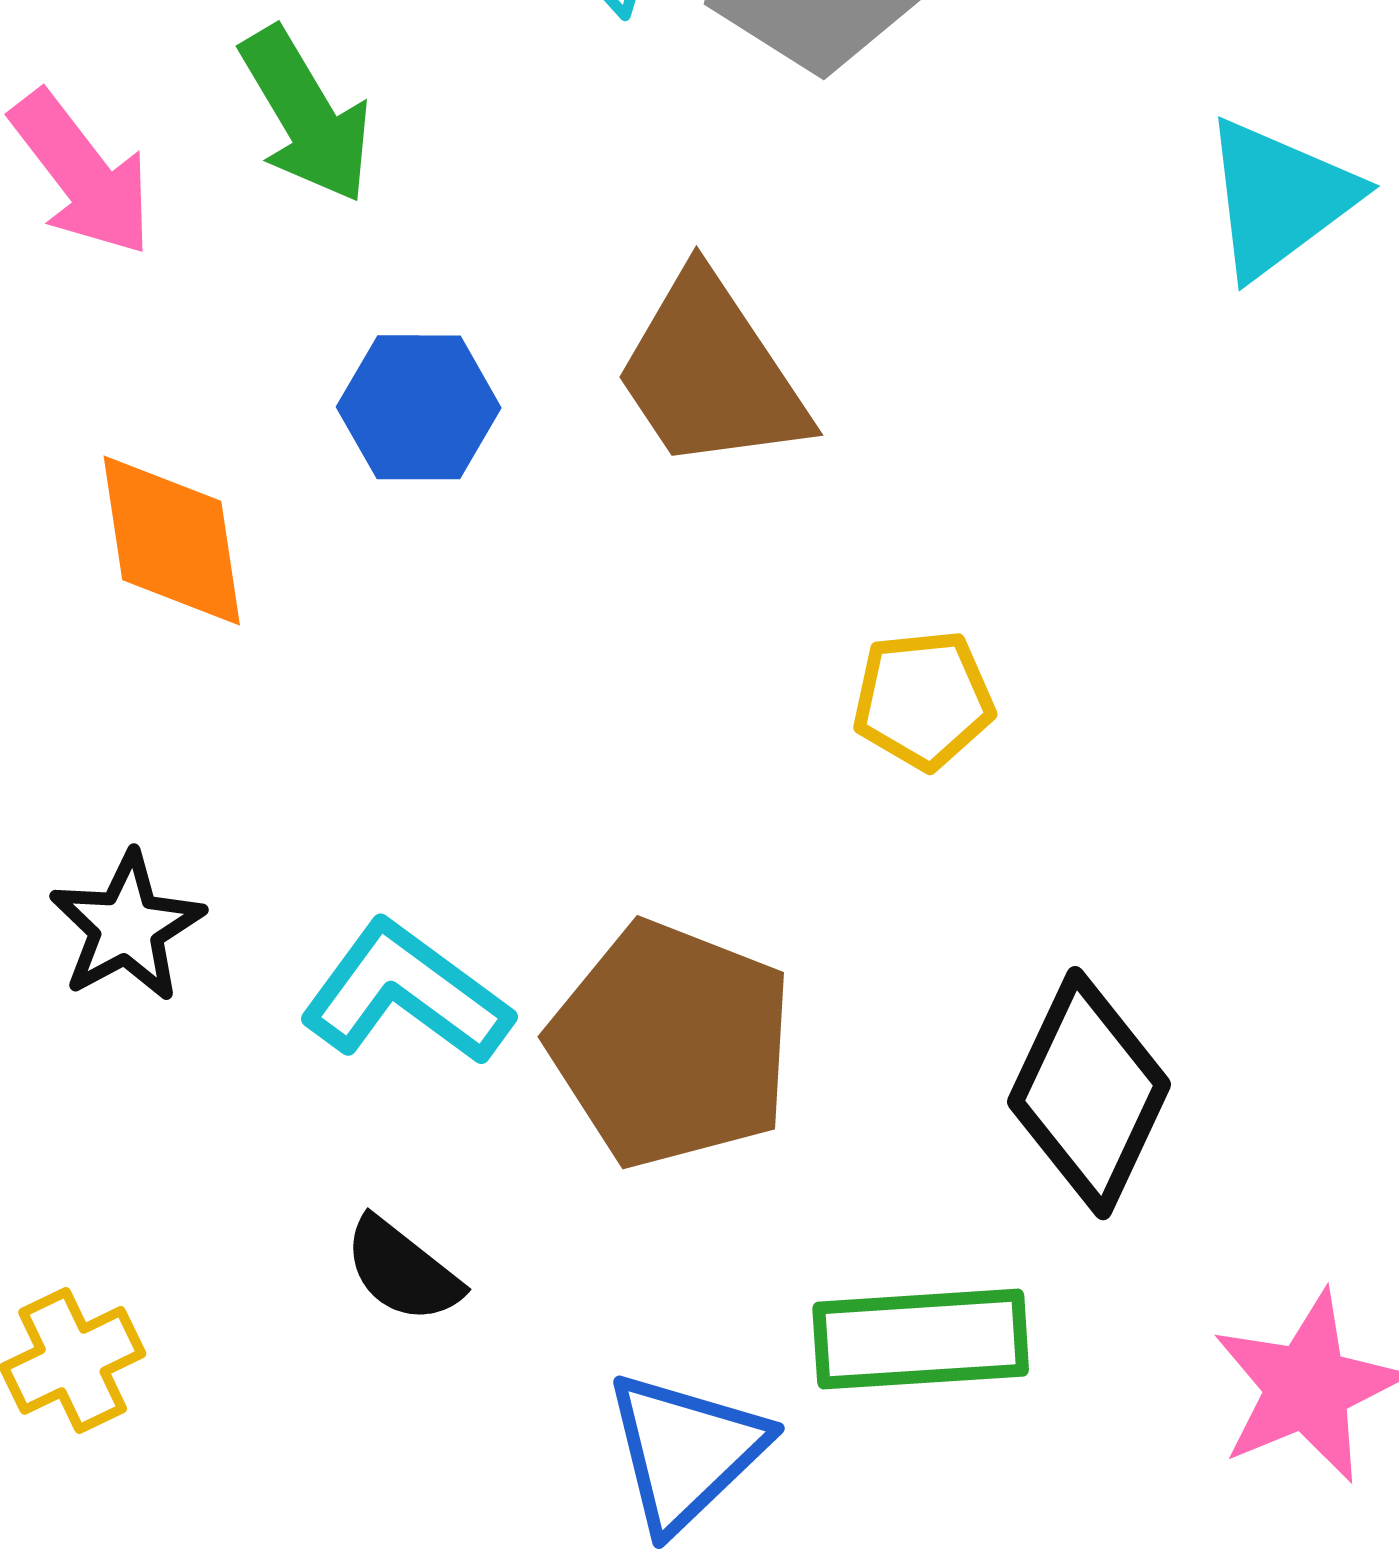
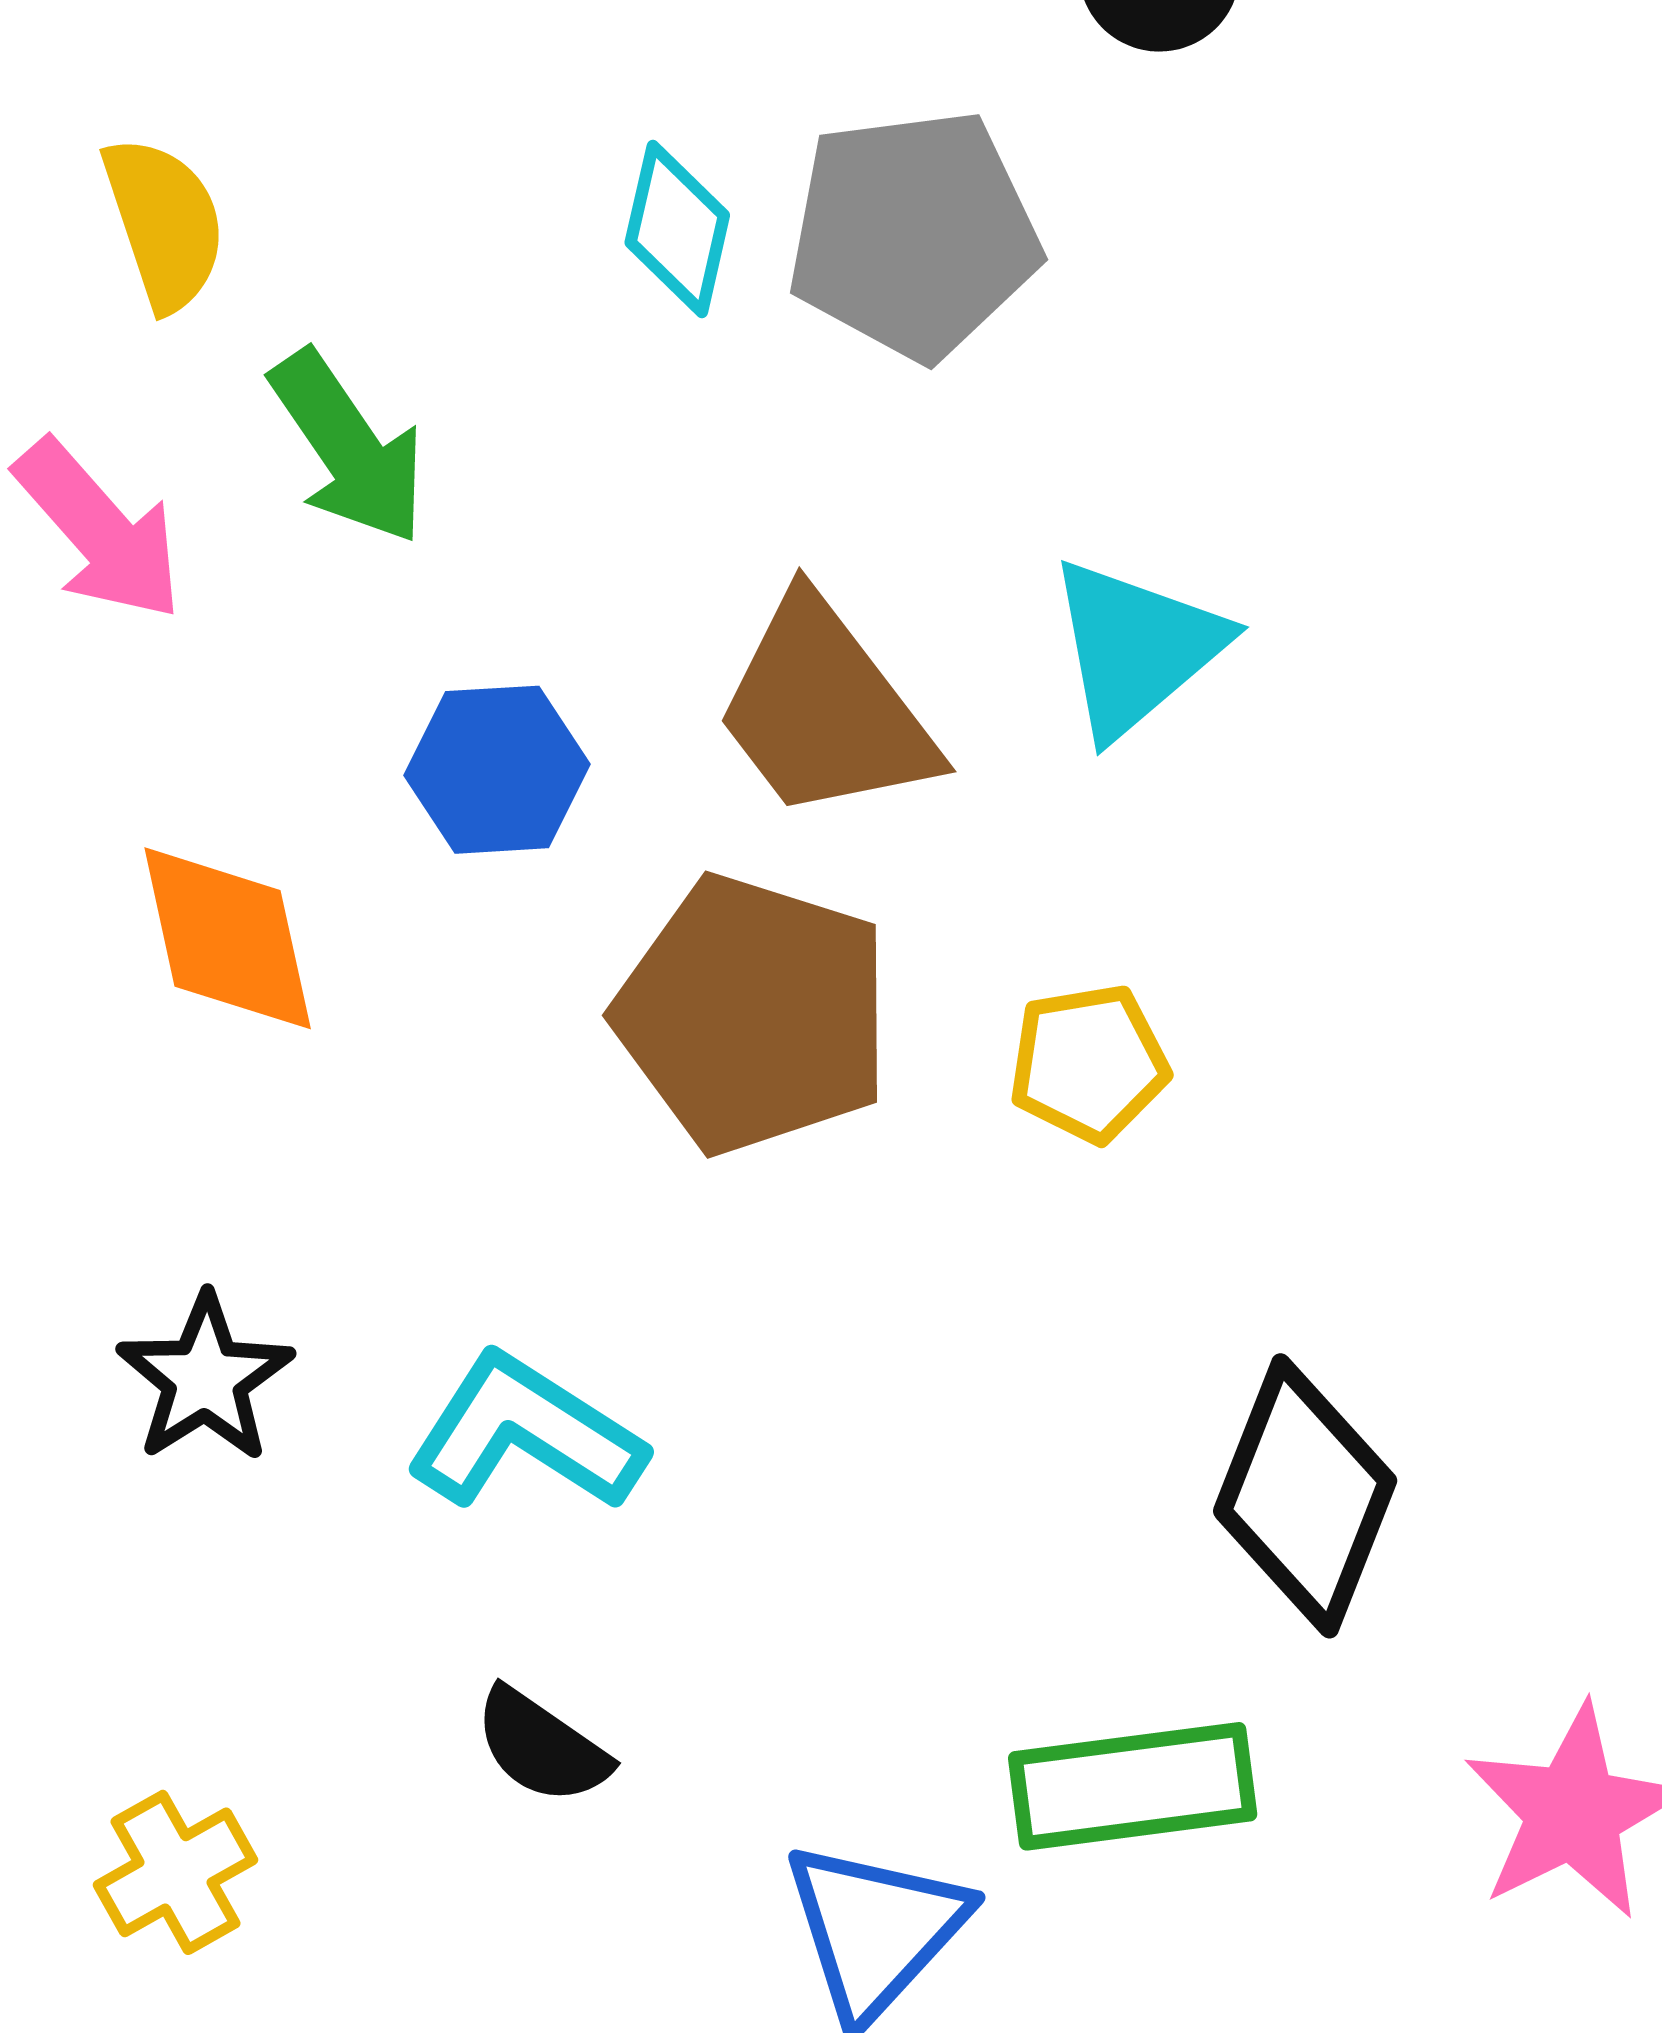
cyan triangle: (1279, 198) -> (1136, 648), moved
brown pentagon: (671, 1044) -> (753, 1014), moved

